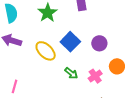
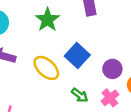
purple circle: (99, 43) -> (112, 69), moved

